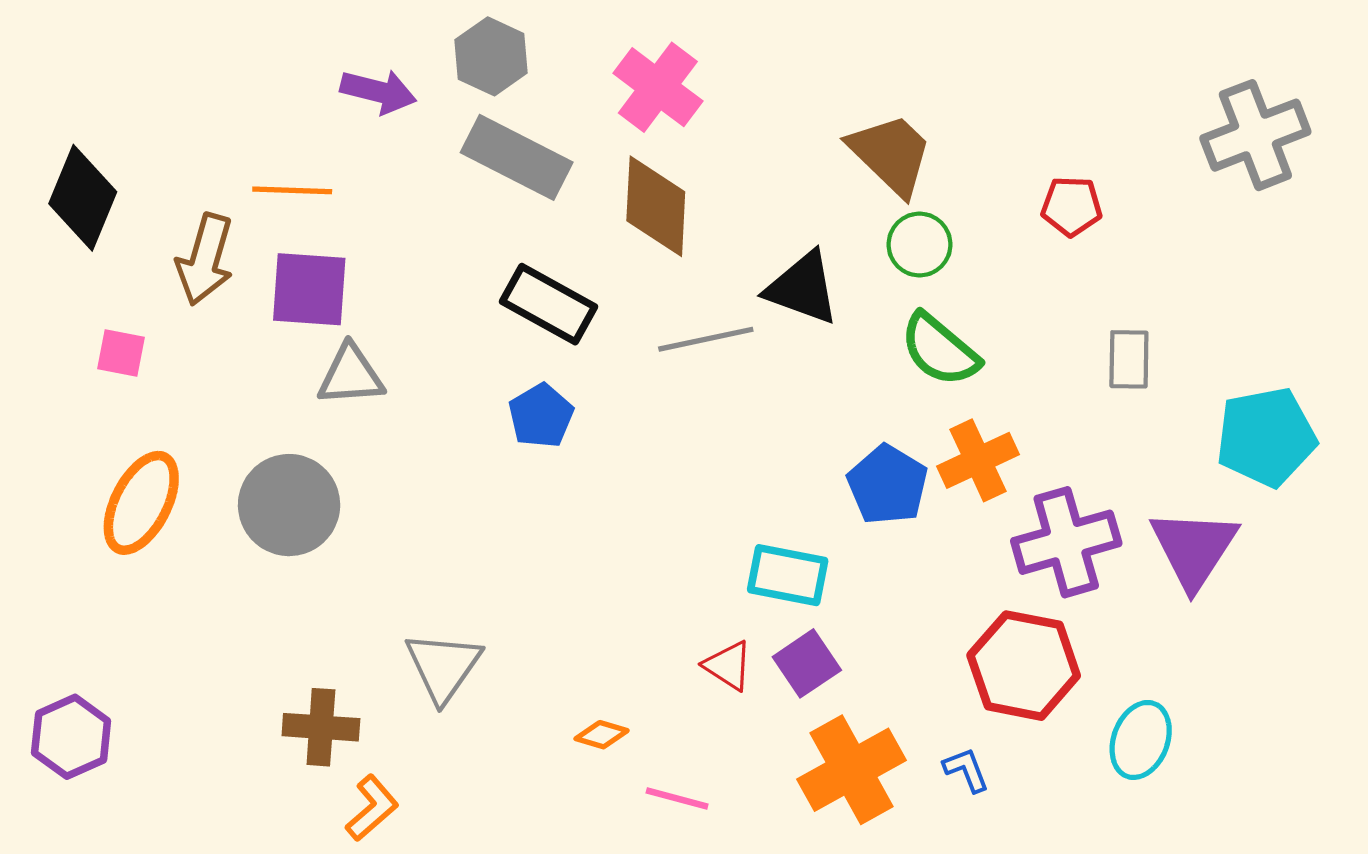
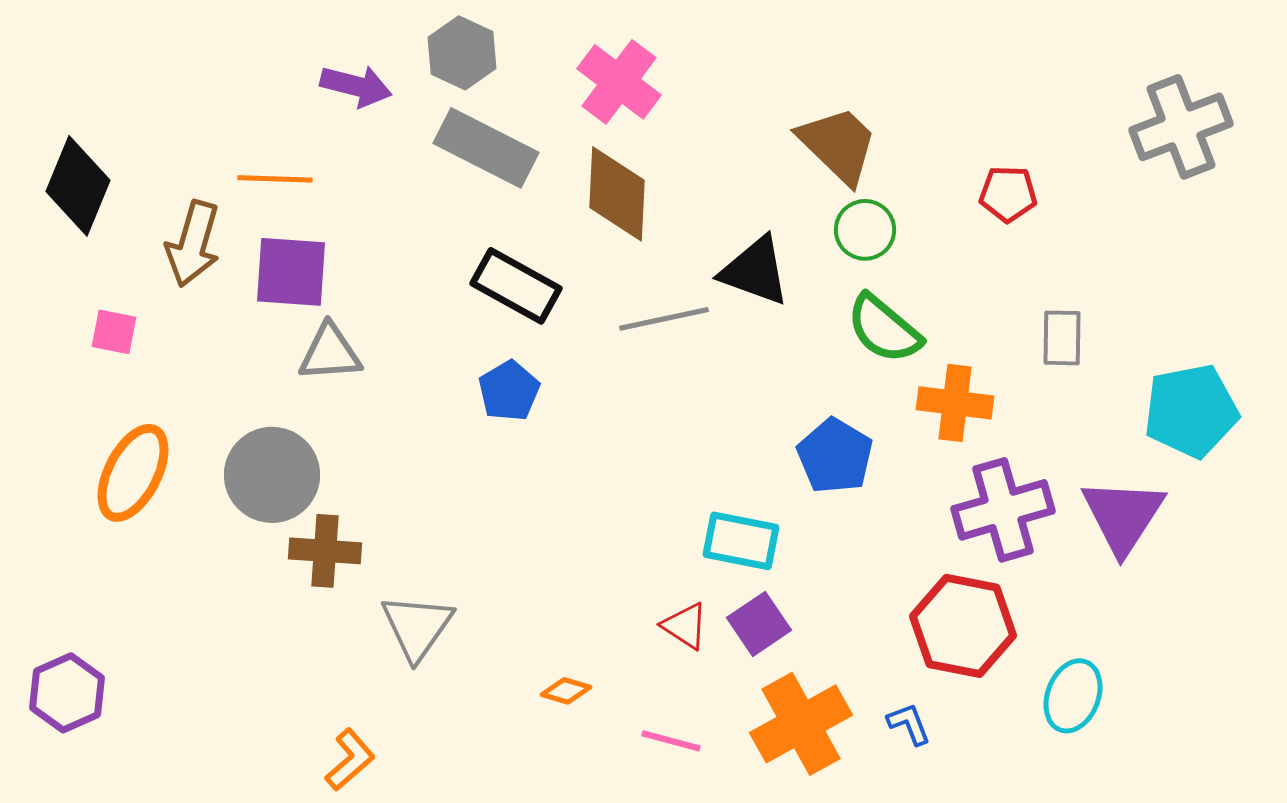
orange cross: (978, 460) -> (955, 403), moved, turned 32
brown cross: (321, 727) -> (325, 551), moved
pink line: (677, 798) -> (671, 741), moved

